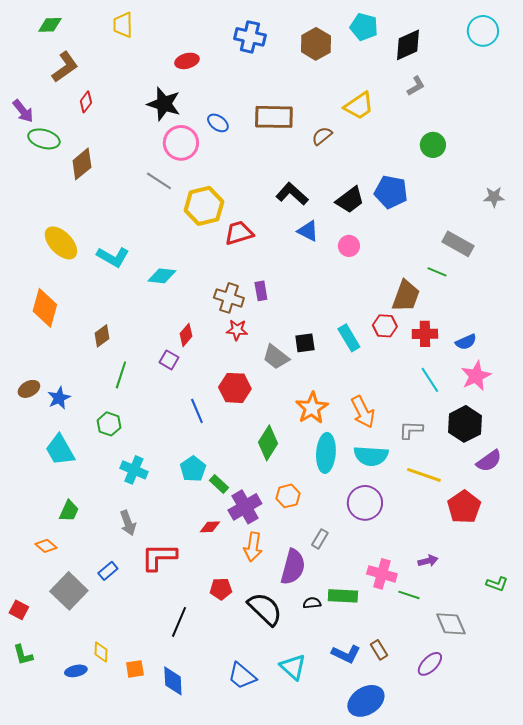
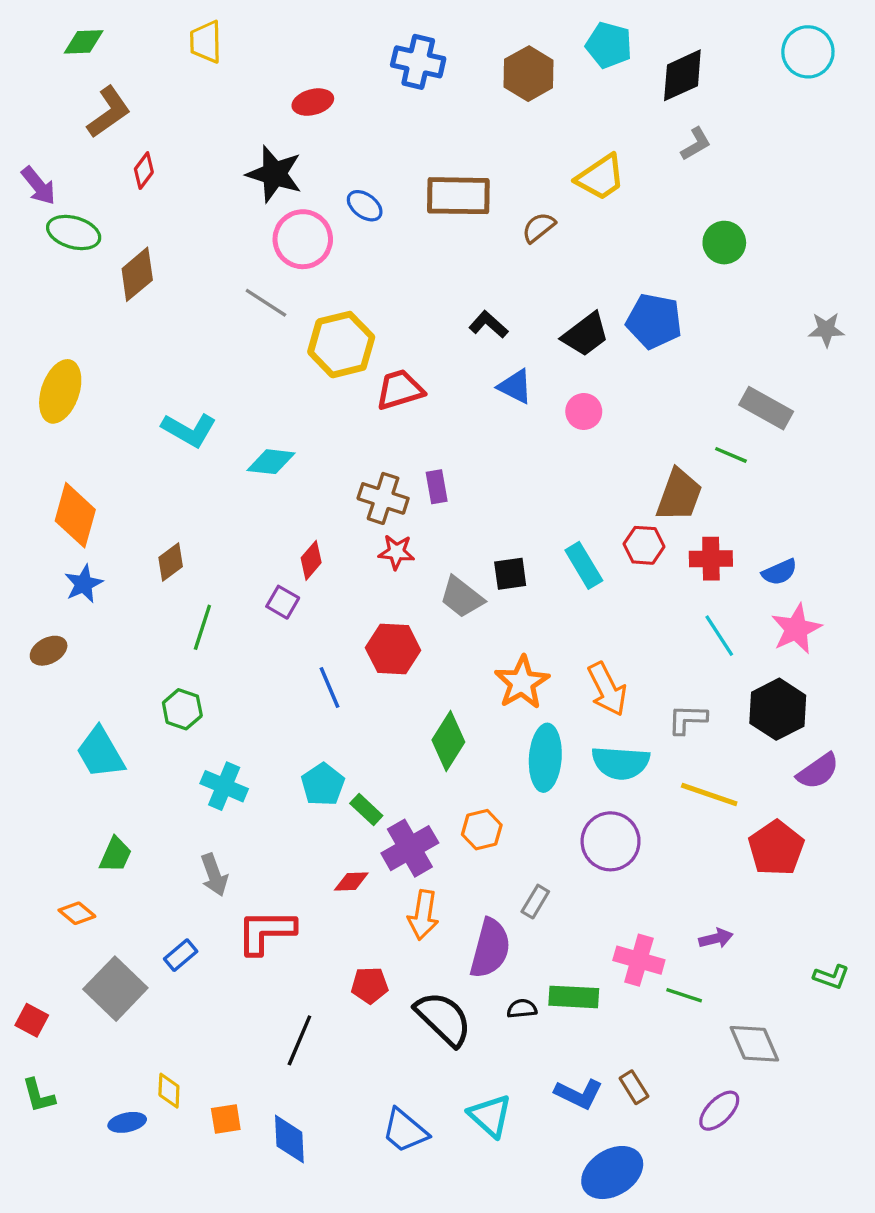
black L-shape: (292, 194) -> (488, 324), size x0.7
yellow ellipse: (61, 243) -> (60, 391), moved, turned 63
blue star: (59, 398) -> (84, 584), moved

